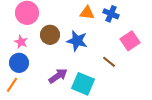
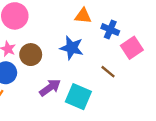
blue cross: (111, 14) -> (110, 30), moved
brown circle: (50, 35) -> (31, 55), moved

